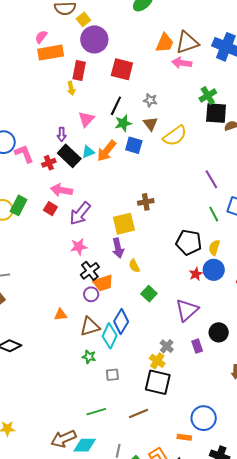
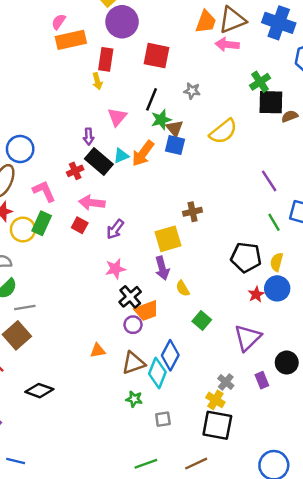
brown triangle: (150, 124) -> (175, 128), moved
pink L-shape: (24, 154) -> (44, 191), moved
purple arrow: (80, 213) -> (115, 229), size x0.7

